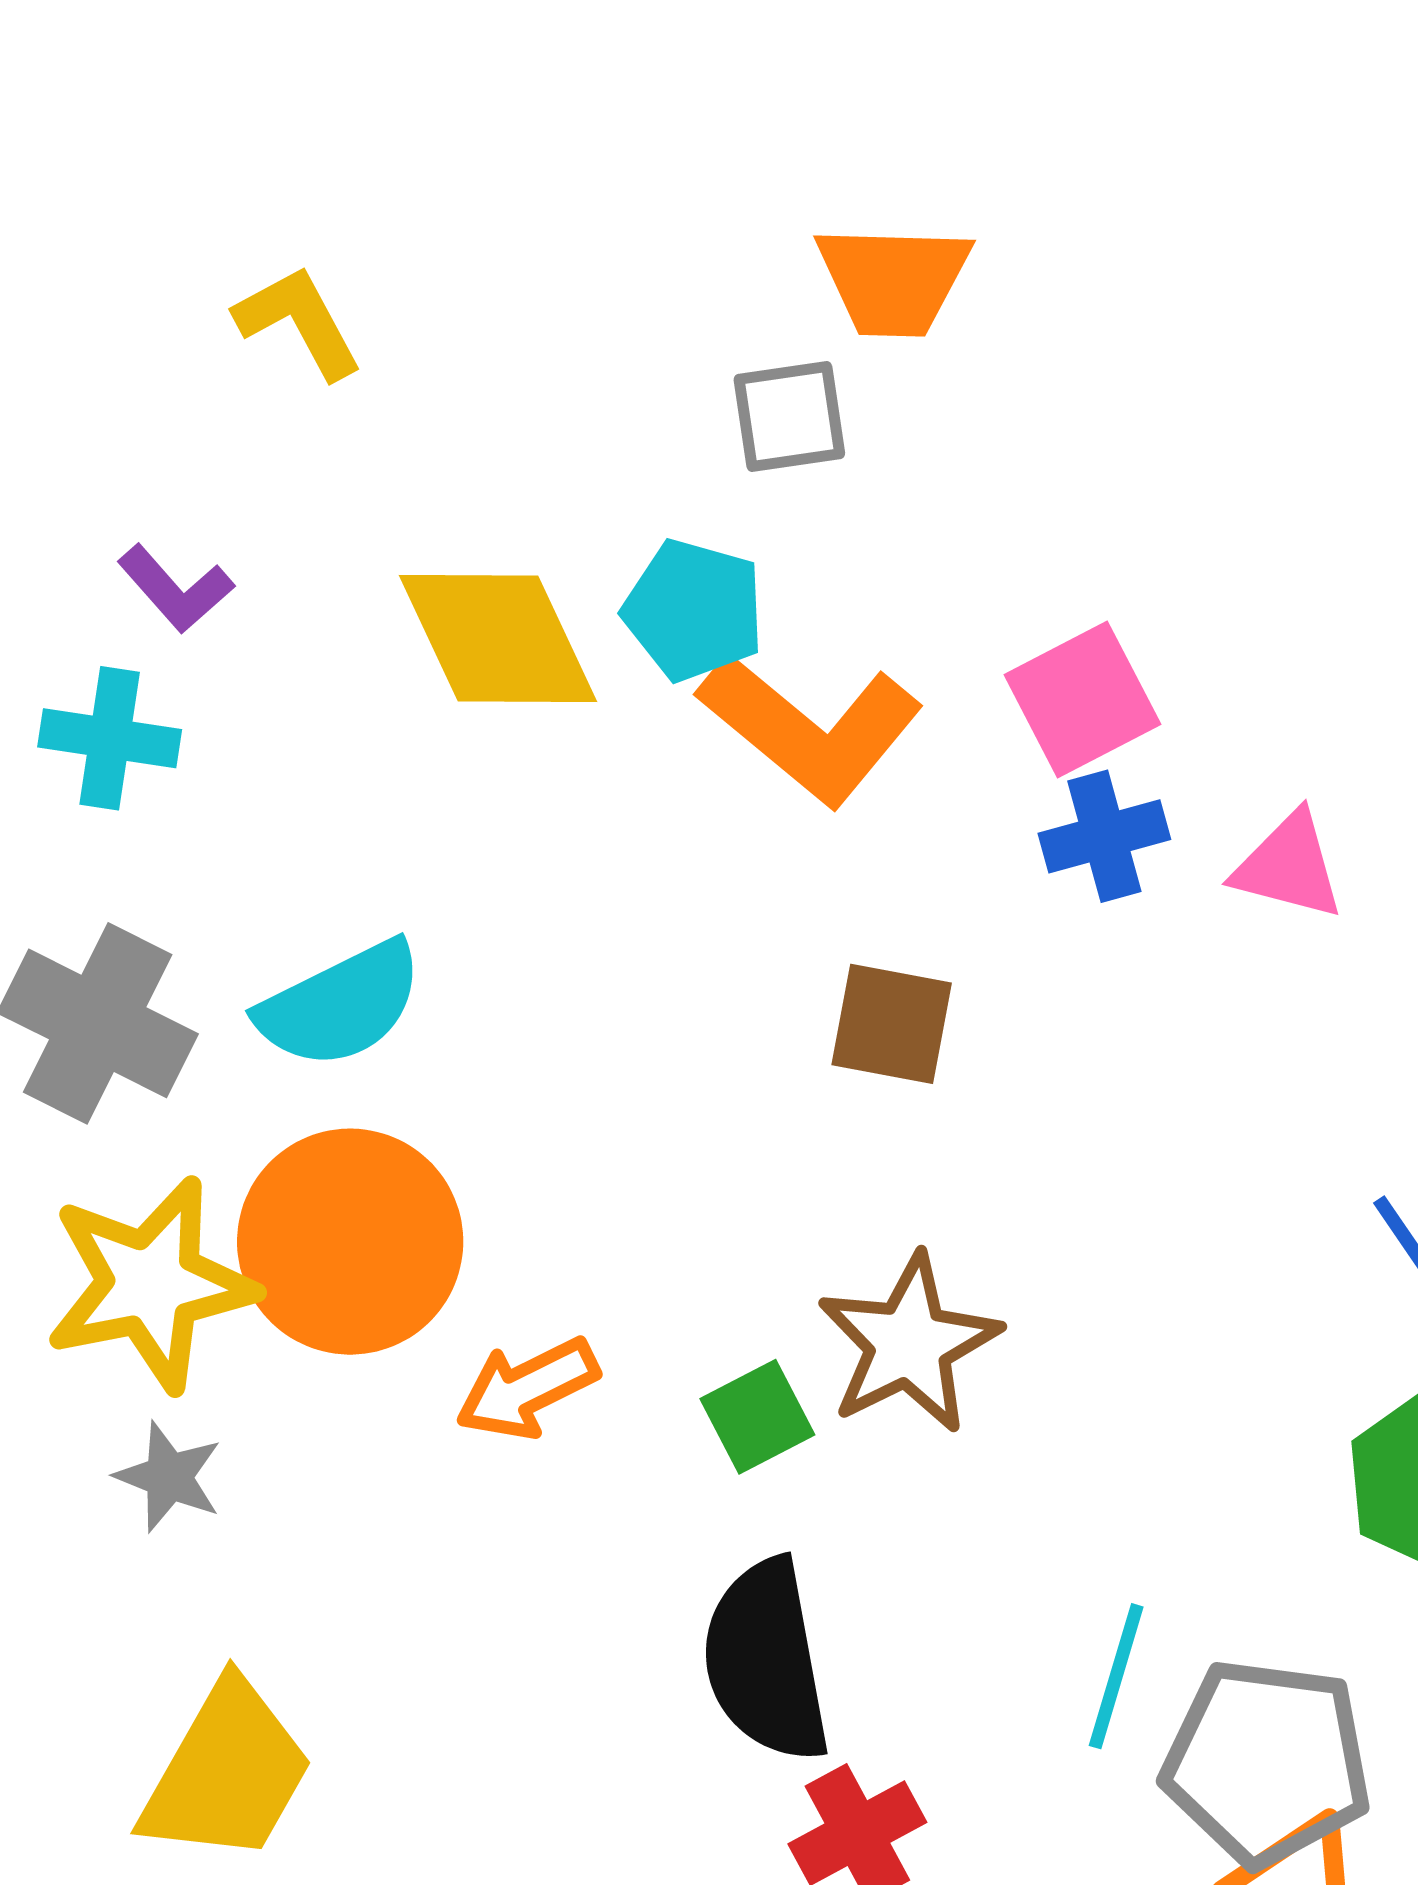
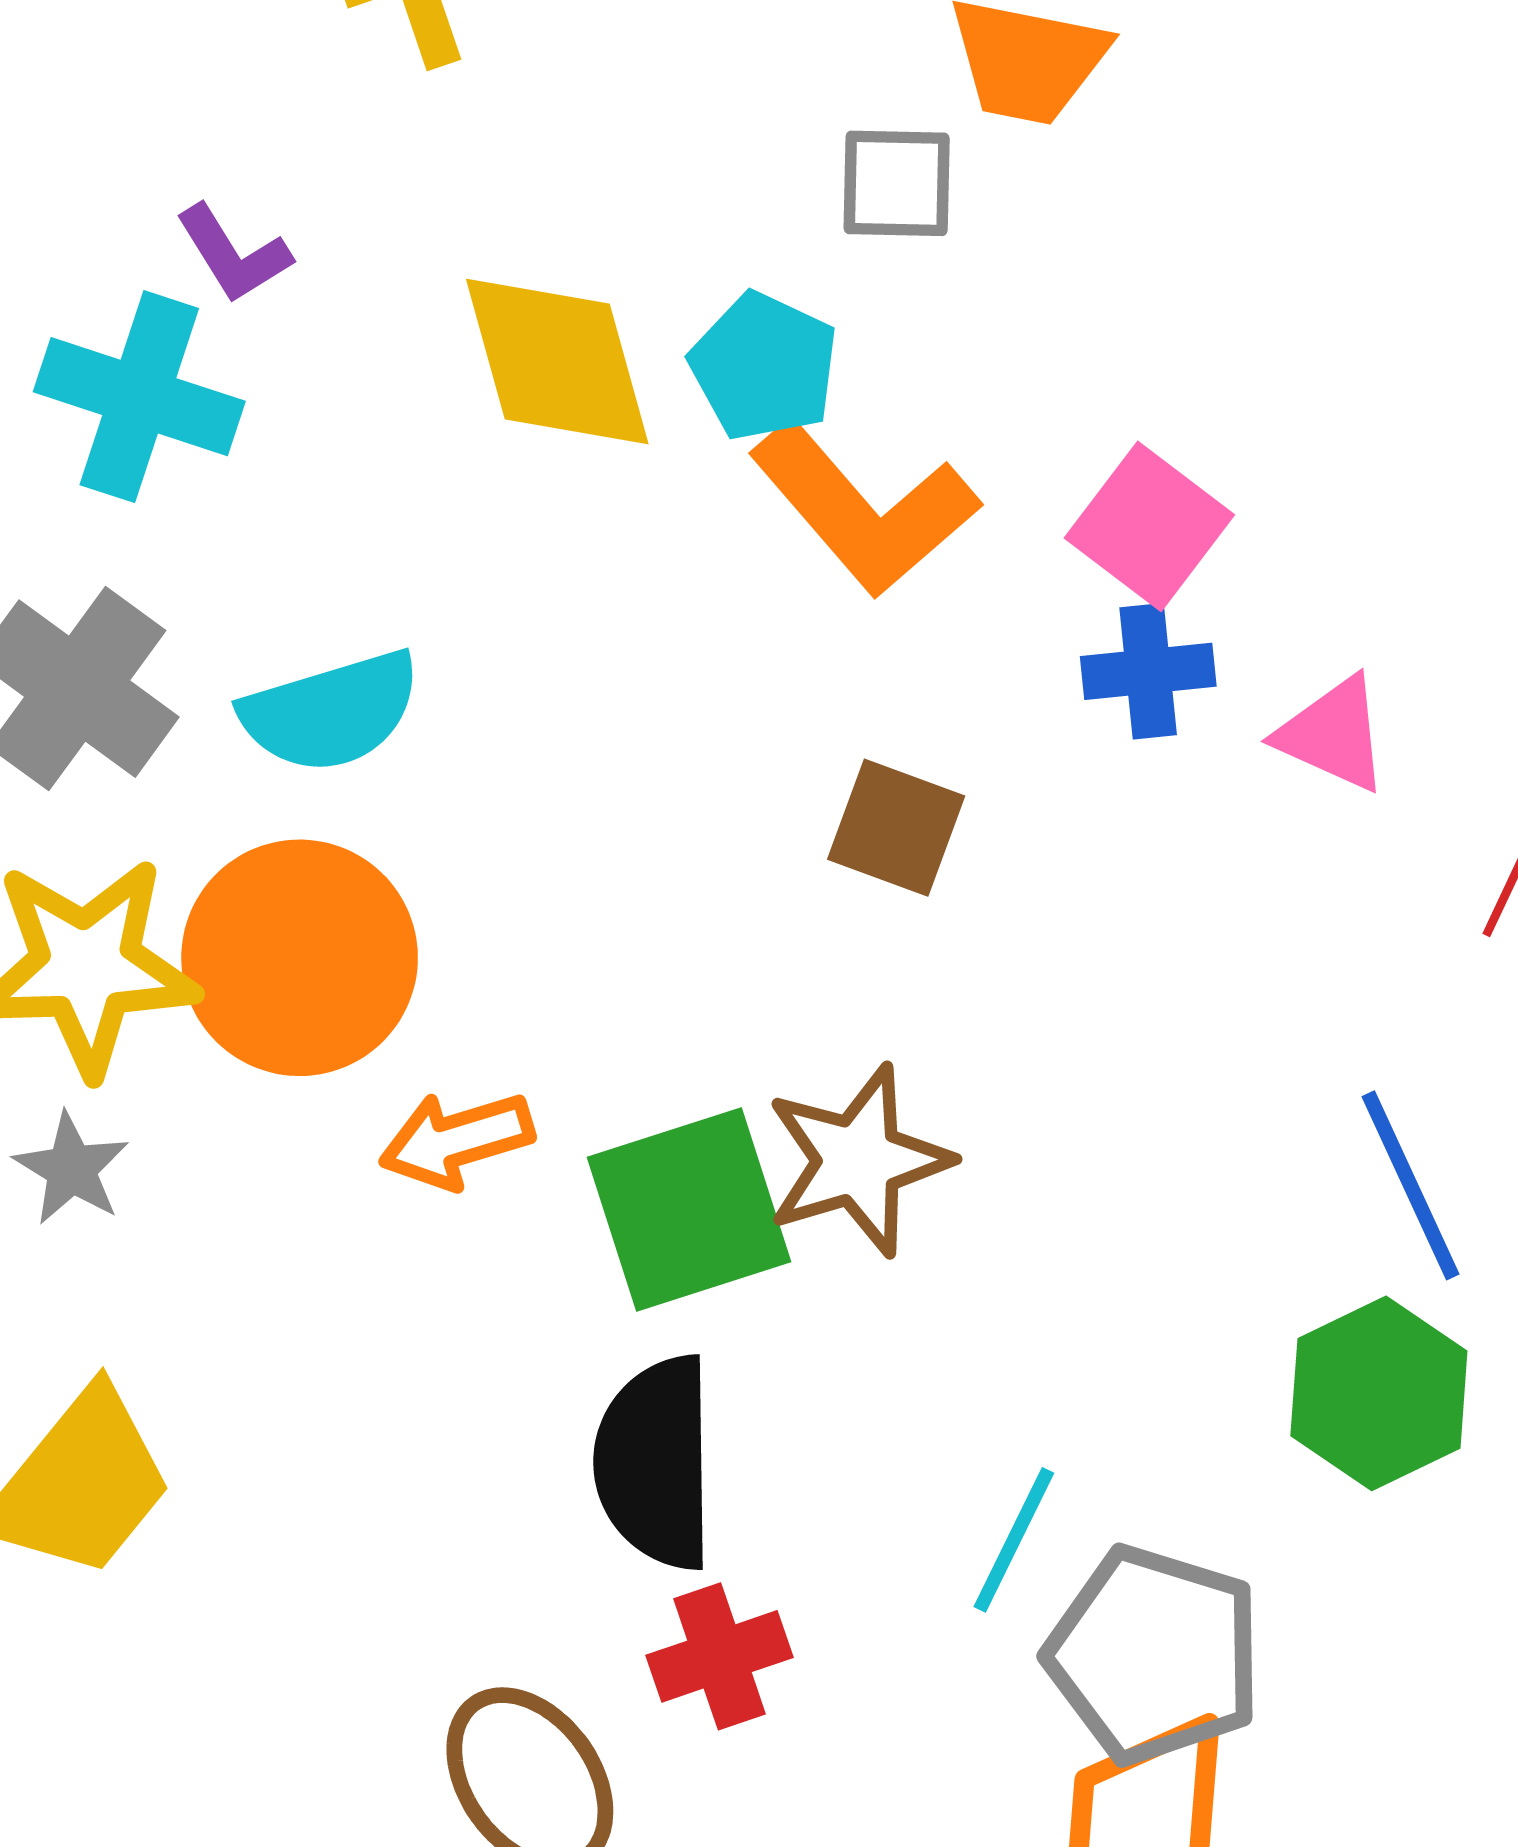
pink square: (1082, 699) -> (1149, 526), turned -35
cyan cross: (110, 738) -> (139, 397), size x1.4
green square: (757, 1417) -> (689, 1210), size x1.8

